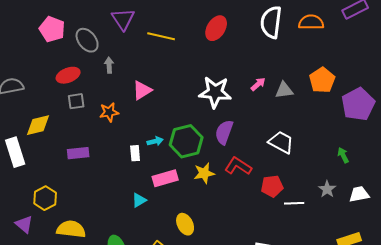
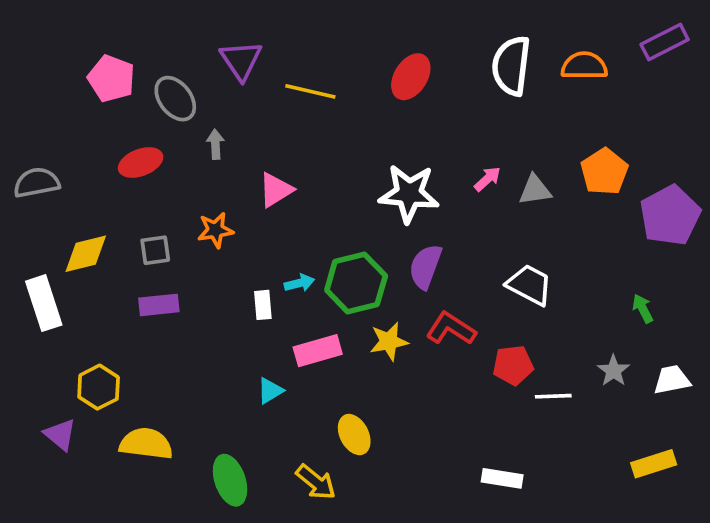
gray square: (76, 101) -> (155, 250), moved

